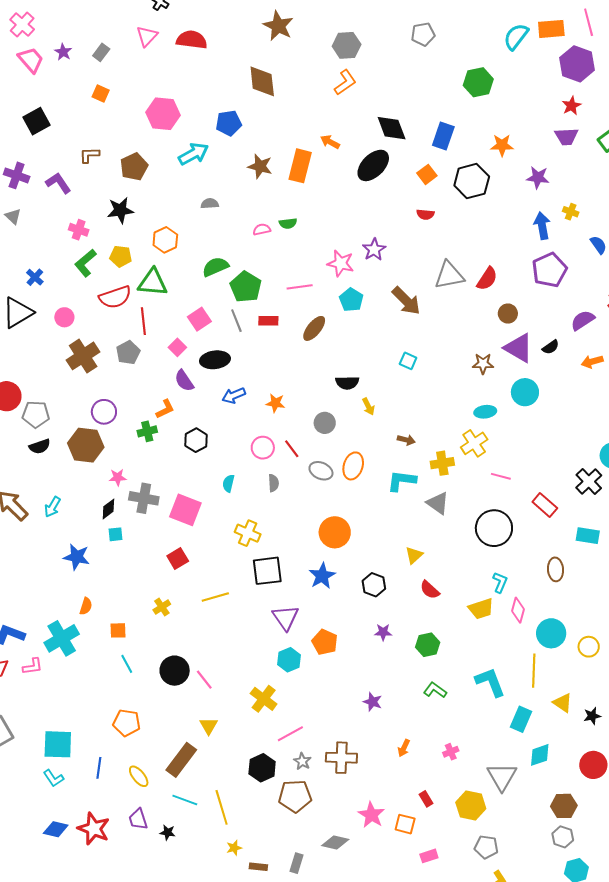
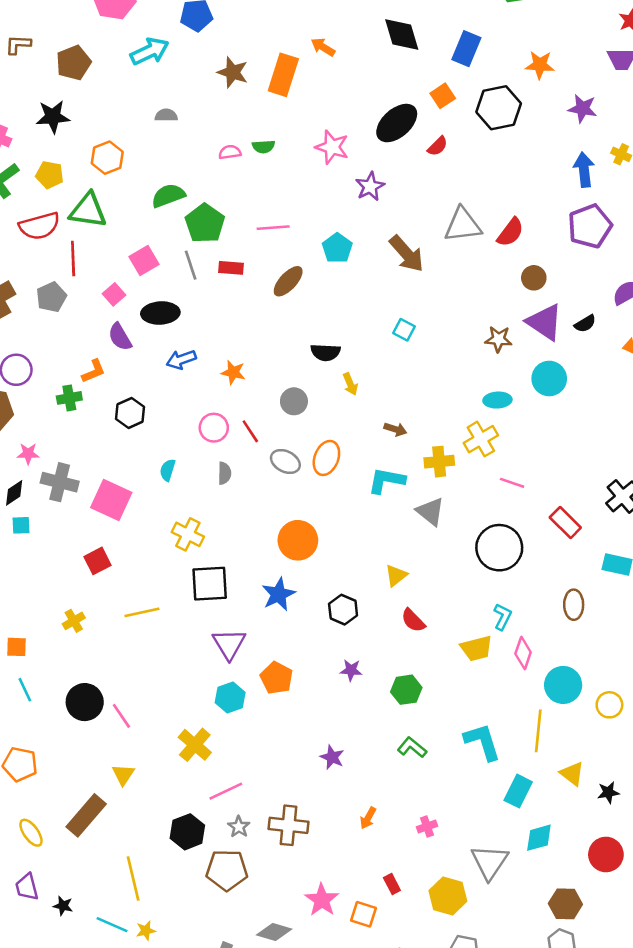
black ellipse: (373, 165) -> (397, 123), moved
red semicircle: (425, 214) -> (438, 146), turned -54
pink star: (341, 263) -> (332, 147), moved
cyan line: (185, 800) -> (112, 925), moved

